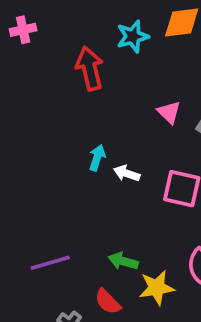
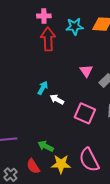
pink cross: (23, 30) -> (44, 16), moved

